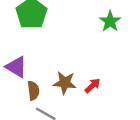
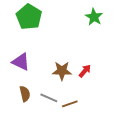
brown semicircle: (33, 91) -> (25, 94), moved

